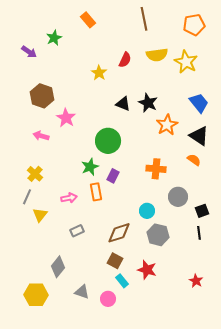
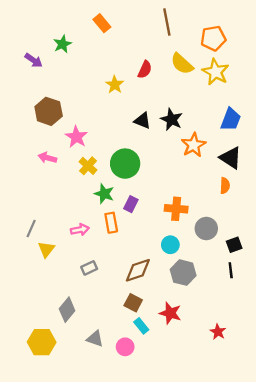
orange pentagon: (194, 25) -> (213, 38), moved
yellow semicircle: (157, 55) -> (182, 64), turned 50
blue trapezoid: (199, 103) -> (231, 119), turned 60
orange semicircle: (194, 160) -> (225, 186), turned 56
green star: (90, 167) -> (104, 194), turned -30
orange cross: (156, 169) -> (176, 209), moved
yellow cross: (35, 174) -> (88, 166), moved
red star: (196, 281) -> (218, 332), moved

